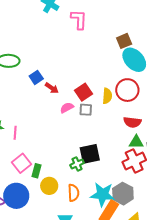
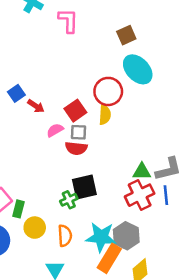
brown square: (124, 41) -> (126, 35), moved
red circle: (127, 90) -> (108, 91), moved
red semicircle: (132, 122) -> (76, 148), moved

